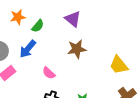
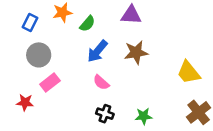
purple triangle: (73, 19) -> (131, 15), turned -36
blue arrow: (28, 49) -> (97, 51), moved

